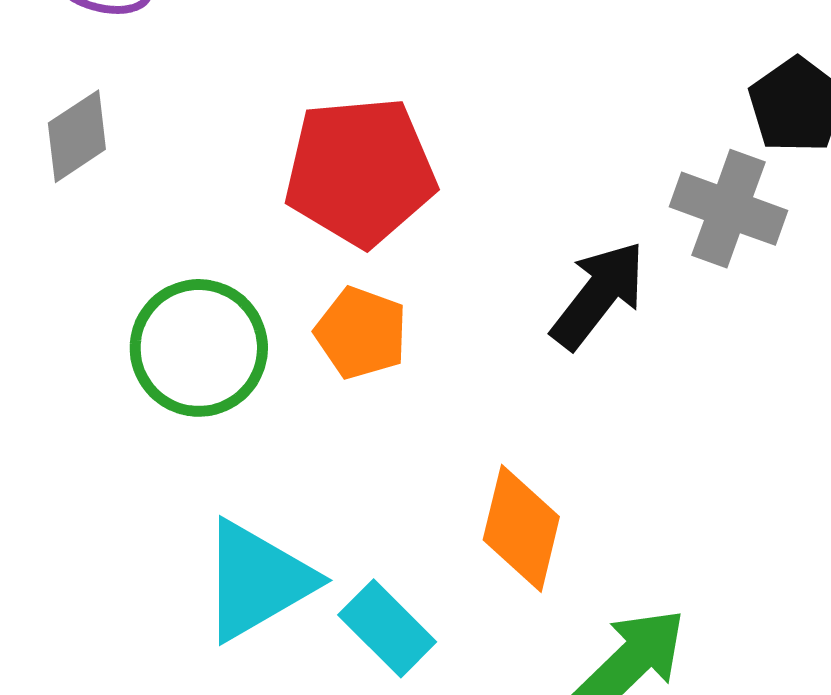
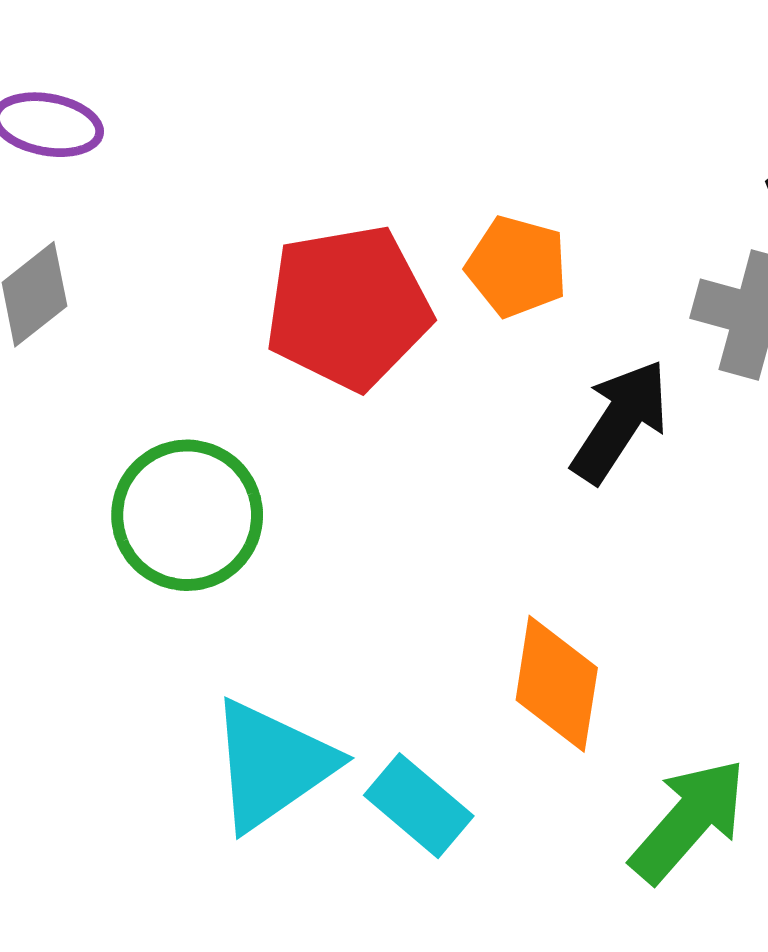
orange pentagon: (361, 333) -> (517, 267), moved

